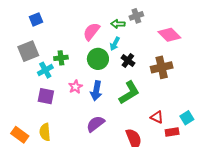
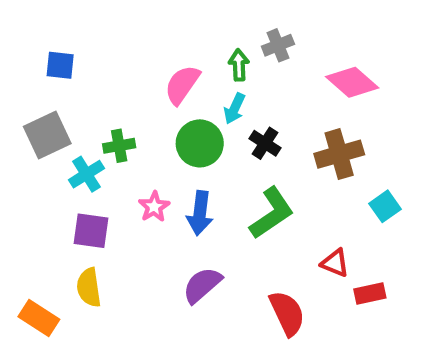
blue square: (36, 19) -> (60, 65), turned 32
green arrow: (118, 24) -> (239, 65), turned 88
cyan square: (187, 118) -> (385, 206), moved
yellow semicircle: (45, 132) -> (89, 287), moved

